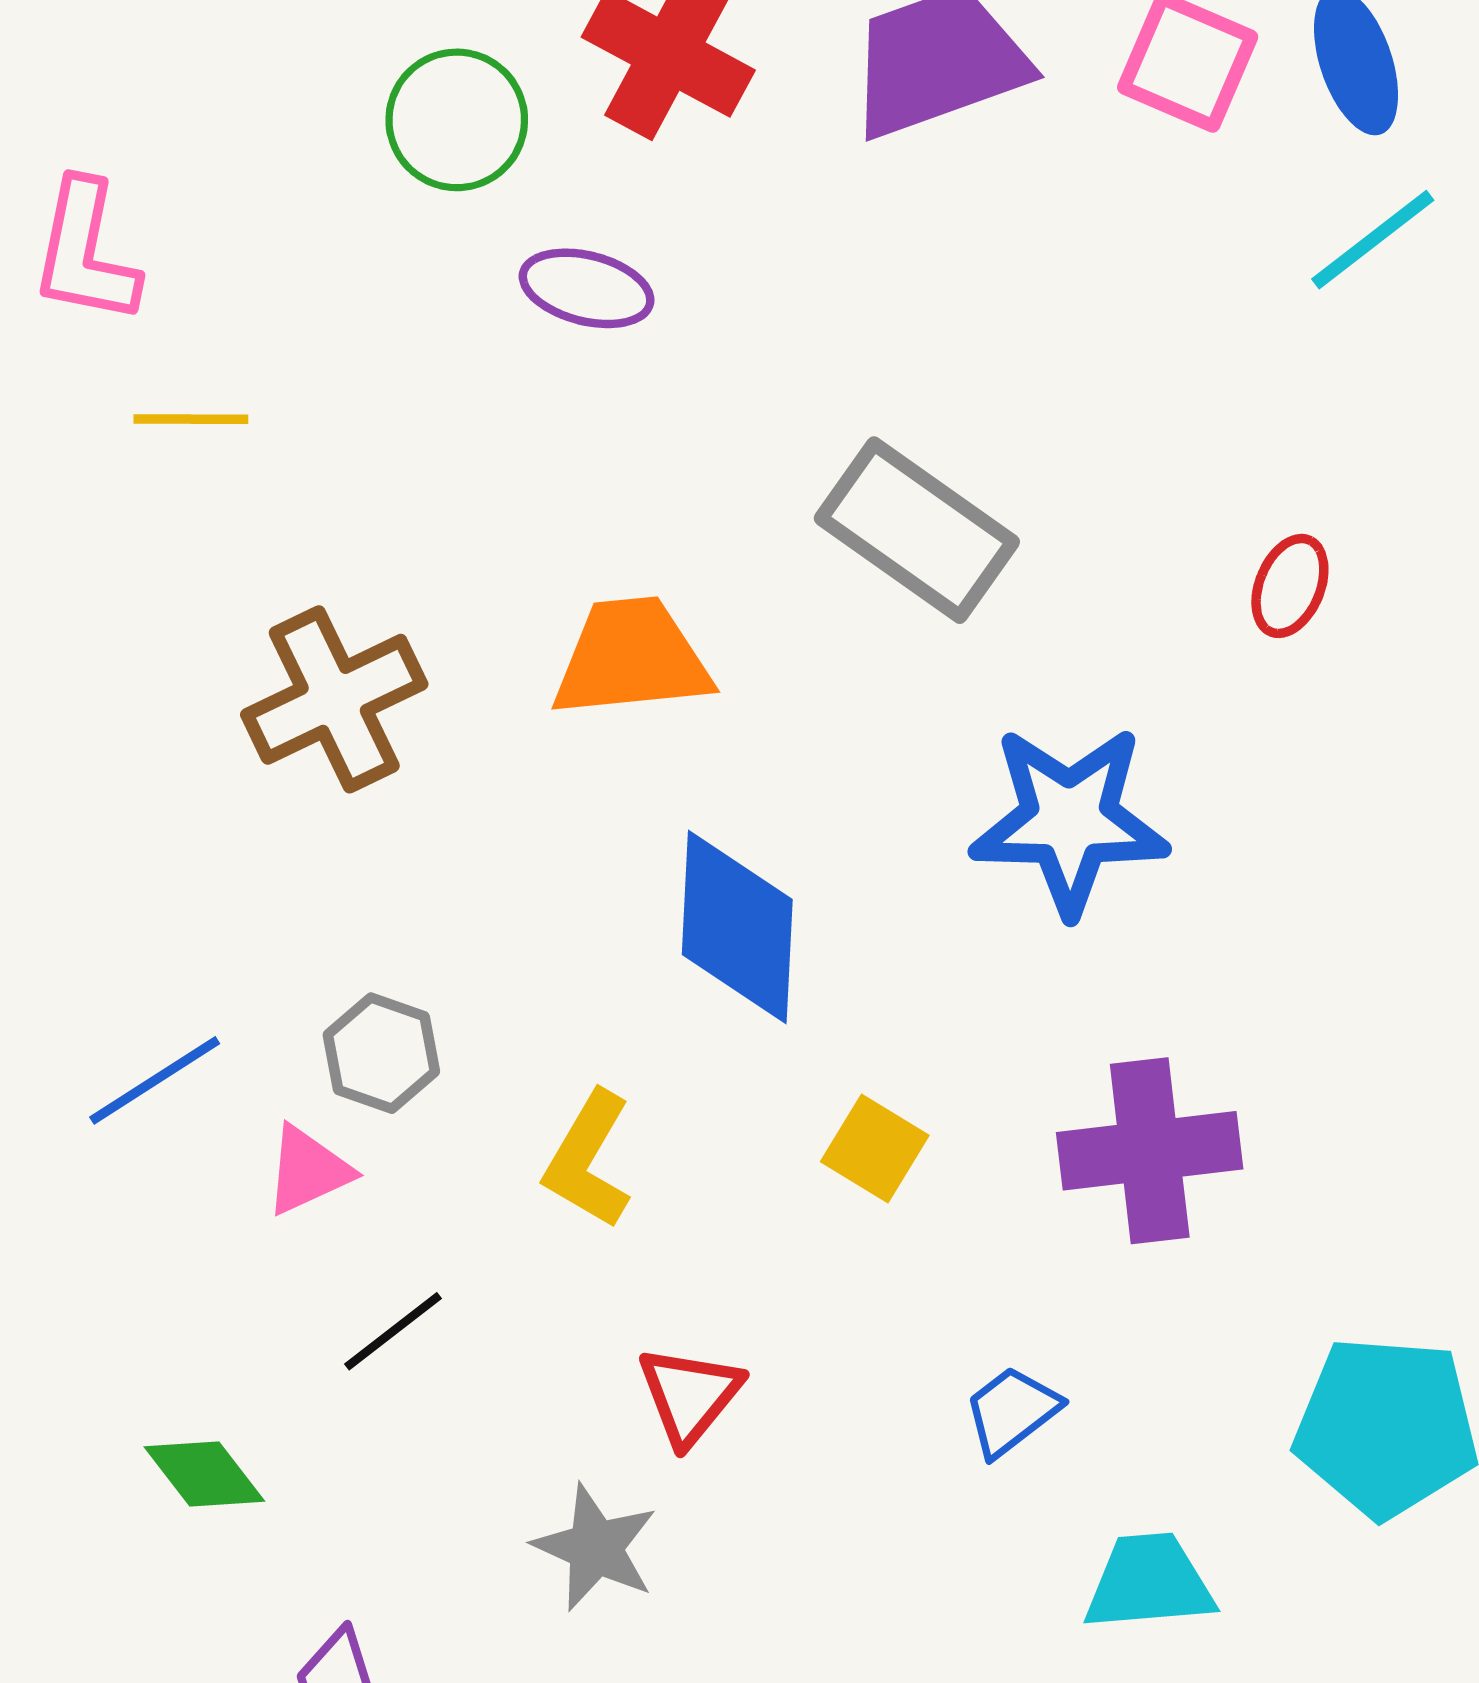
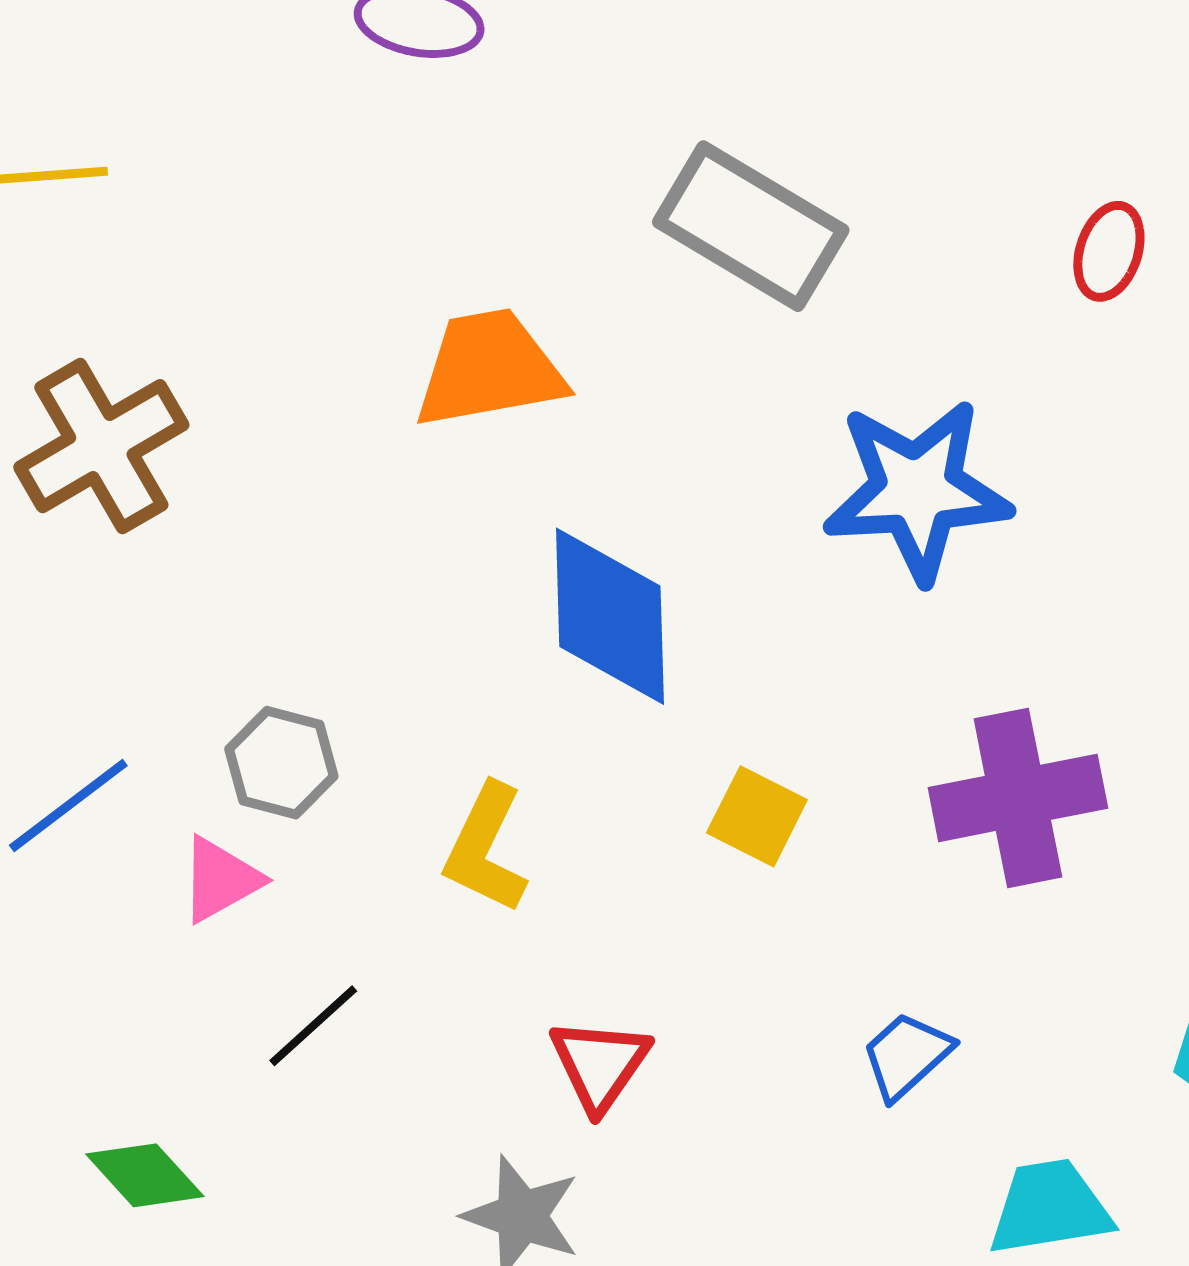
brown cross: (334, 699) -> (101, 446), moved

